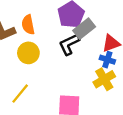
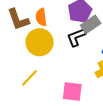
yellow circle: (28, 53) -> (40, 42), size x1.4

